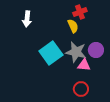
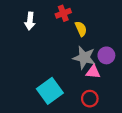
red cross: (80, 12) -> (63, 13), moved
cyan square: (51, 53) -> (50, 91), moved

